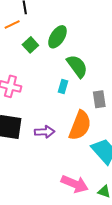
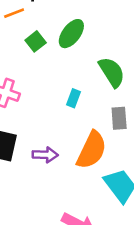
green semicircle: (77, 66) -> (112, 72), moved

